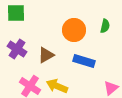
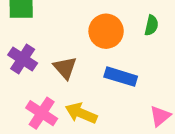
brown triangle: (46, 55) -> (65, 68), turned -42

